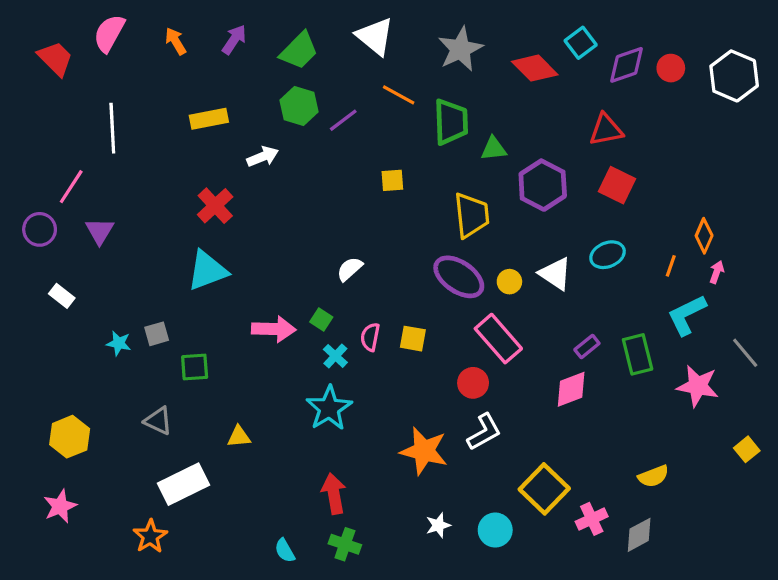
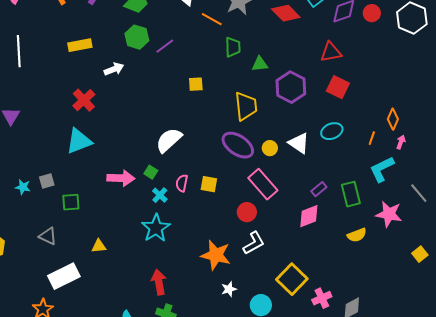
orange line: (399, 95) -> (212, 19), moved
green trapezoid: (451, 122) -> (233, 47), size x0.7
white semicircle: (350, 269) -> (169, 140), size x1.6
yellow semicircle: (653, 476) -> (357, 235), moved
white star: (438, 525) -> (229, 289), moved

